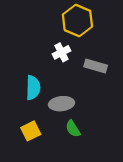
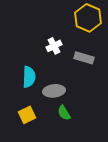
yellow hexagon: (77, 20) -> (88, 18), moved

